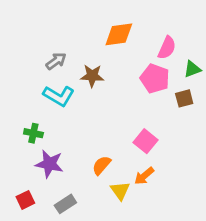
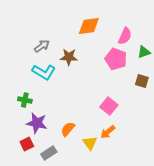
brown square: (184, 98) -> (142, 81), moved, turned 32
orange semicircle: (101, 165) -> (68, 129), moved
red square: (25, 200) -> (27, 144), moved

